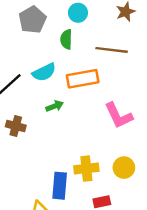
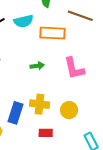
green arrow: (55, 106) -> (37, 66), moved

